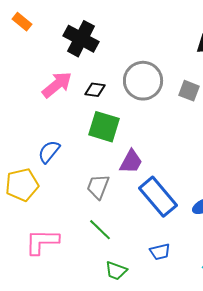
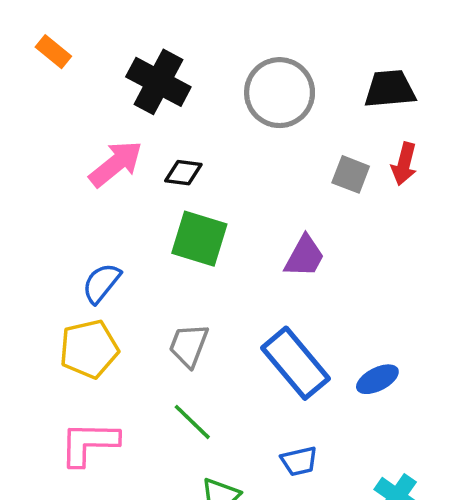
gray circle: (143, 81) -> (280, 93), moved
purple trapezoid: (131, 162) -> (304, 256), moved
yellow pentagon: (22, 185) -> (89, 349), moved

